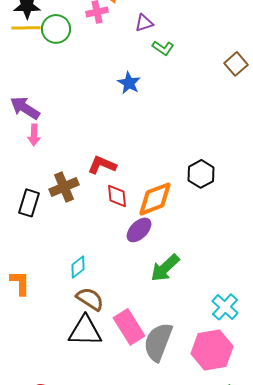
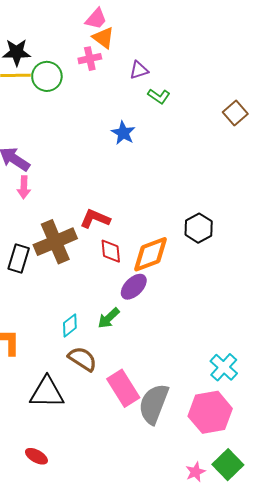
brown cross: (64, 187) -> (55, 242), size x1.4
green arrow: (165, 268) -> (109, 318), moved, size x0.7
black triangle: (85, 331) -> (47, 392), moved

